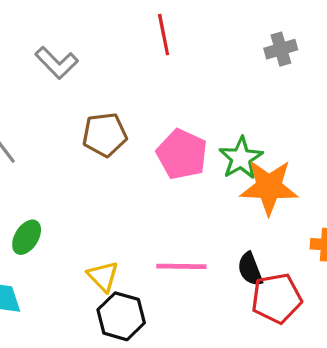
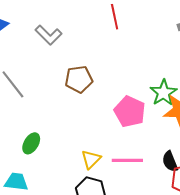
pink pentagon: (182, 154) -> (130, 112), moved
yellow triangle: (103, 276) -> (91, 159), moved, turned 30

